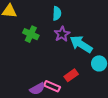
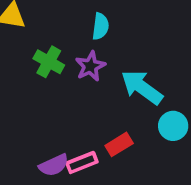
purple star: (62, 34) -> (90, 66), moved
pink rectangle: (52, 86) -> (82, 162), turned -49

